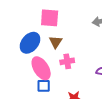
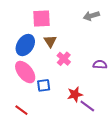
pink cross: (67, 61) -> (64, 59), turned -32
pink ellipse: (41, 68) -> (25, 72), moved

